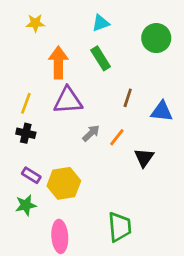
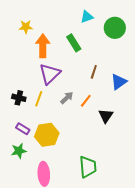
yellow star: (35, 23) -> (26, 27), moved
cyan triangle: (101, 23) -> (87, 17), moved
purple triangle: (68, 101) -> (50, 74), turned -40
yellow line: (26, 103) -> (39, 99), moved
blue triangle: (162, 111) -> (119, 82), turned -42

